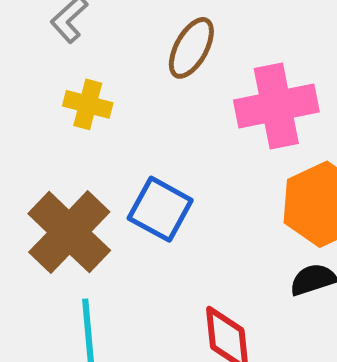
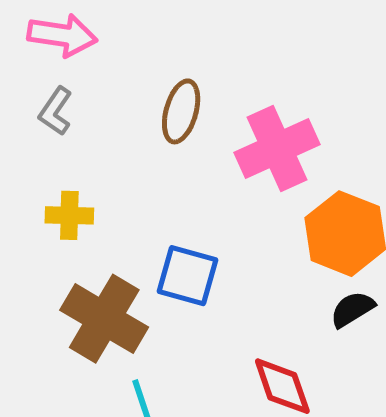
yellow cross: (88, 104) -> (69, 215), moved

